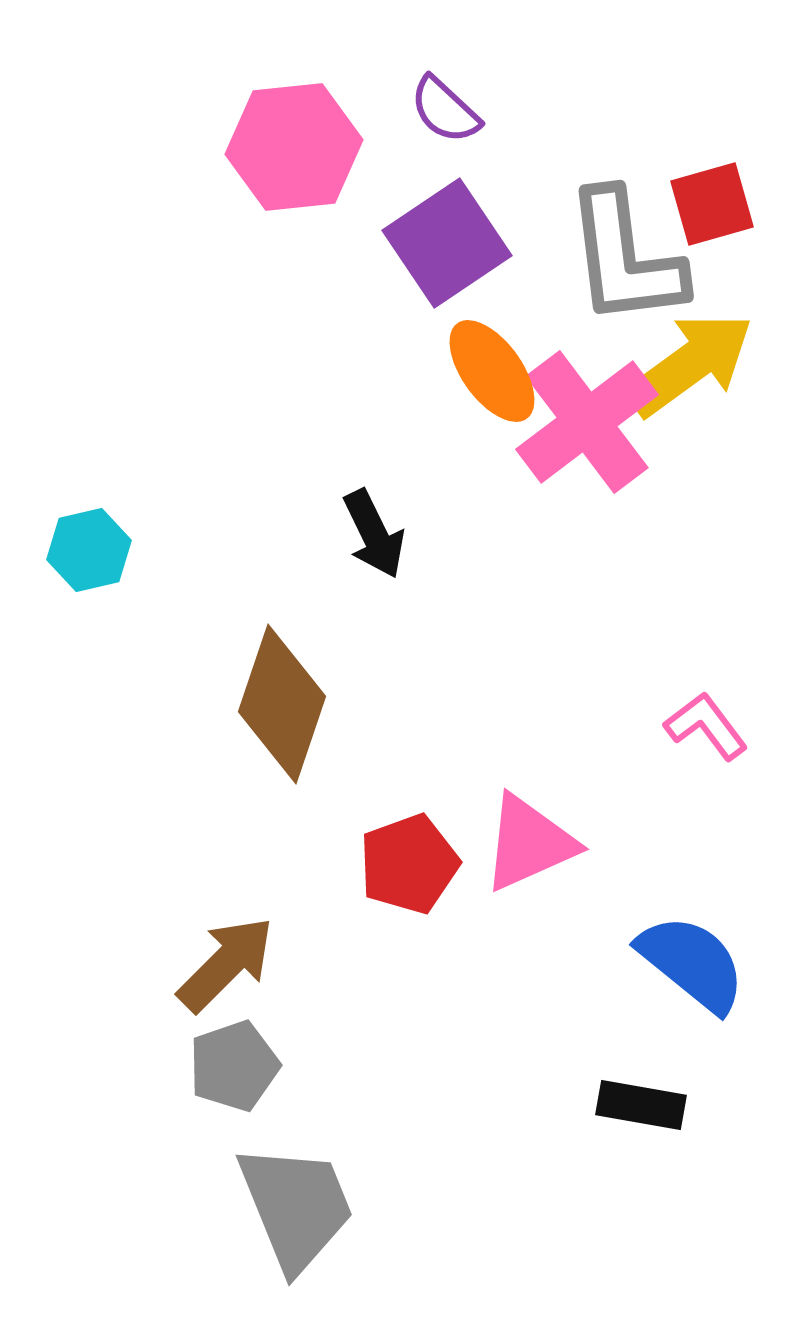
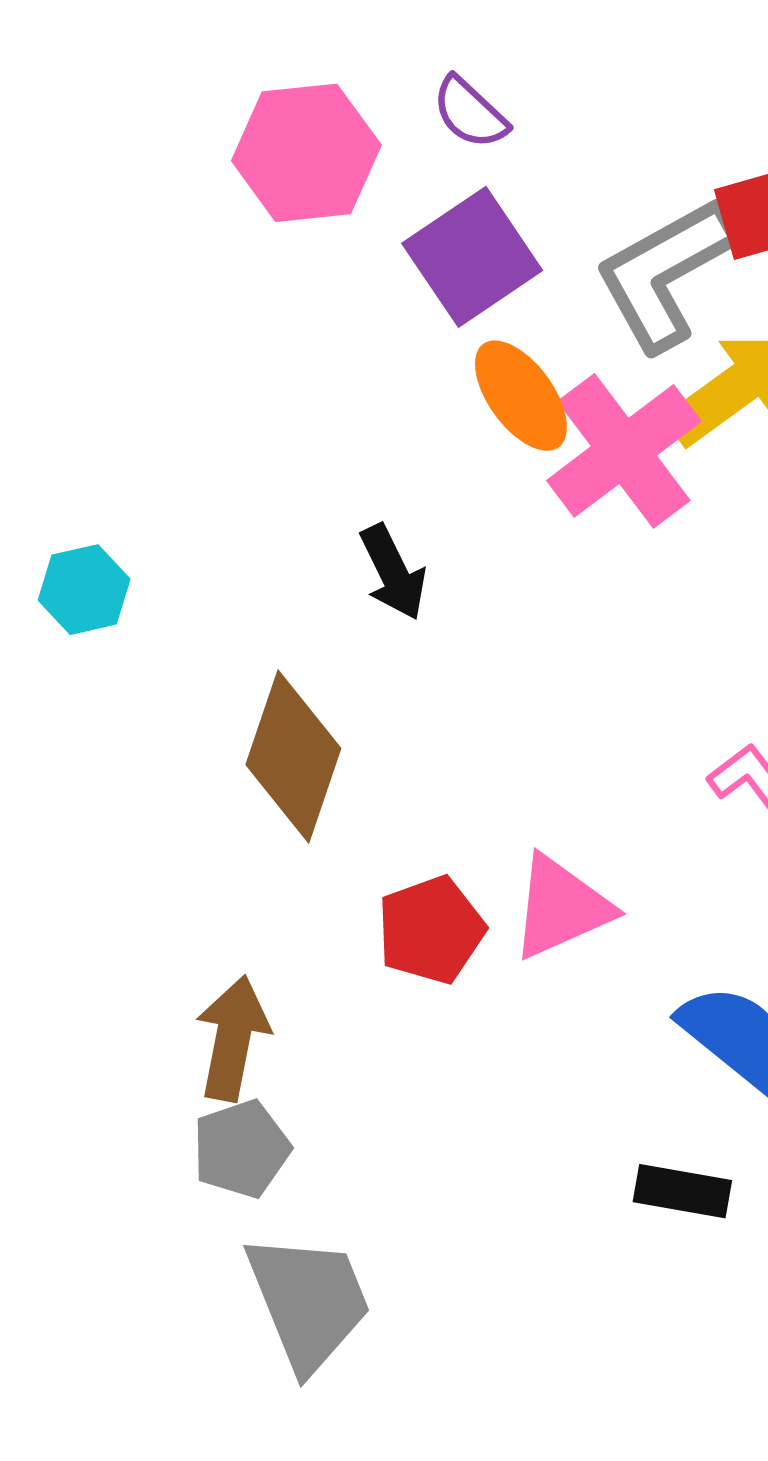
gray L-shape: (625, 258) -> (665, 273), turned 68
brown arrow: (226, 964) -> (233, 1038), turned -34

